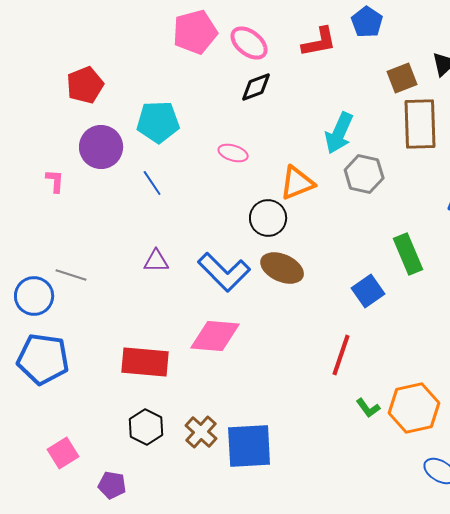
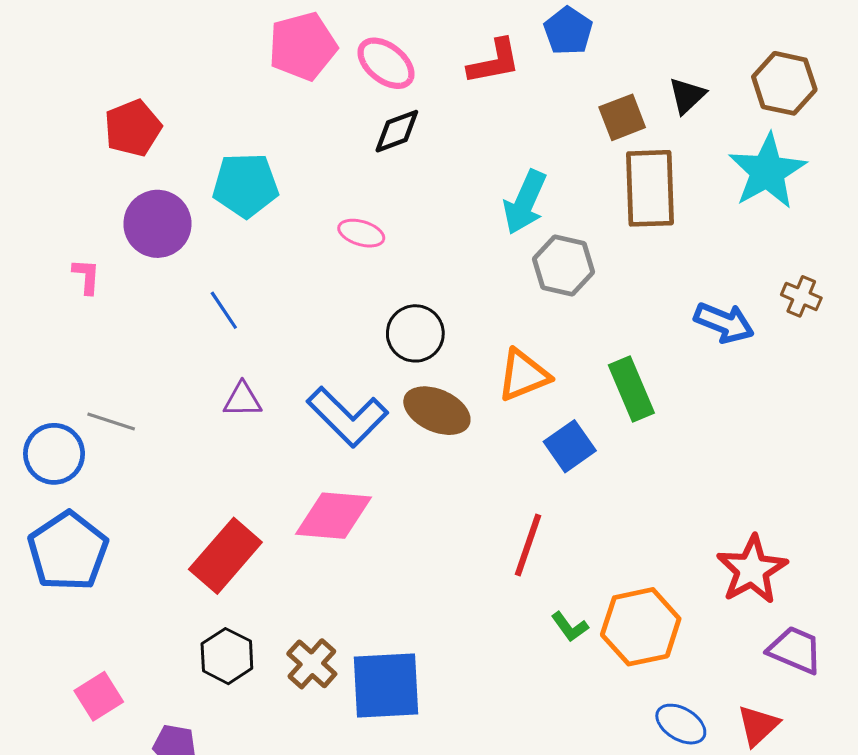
blue line: (152, 183) -> (224, 310), moved
orange triangle: (297, 183) -> (523, 375), moved
blue pentagon: (43, 359) -> (68, 551), turned 30
red rectangle: (145, 362) -> (225, 556), turned -54

